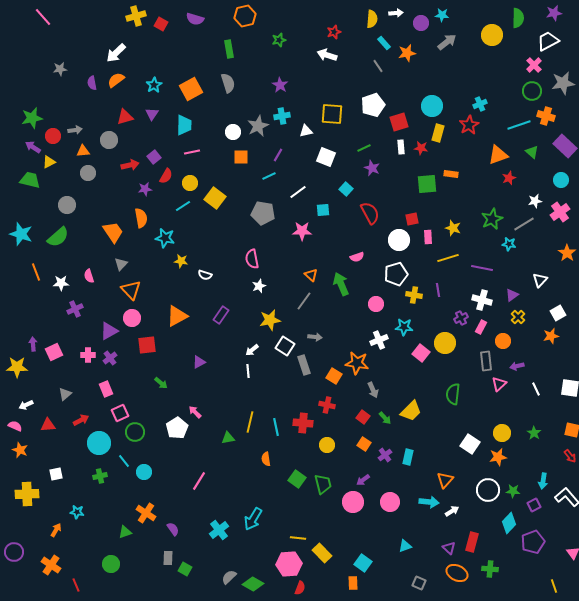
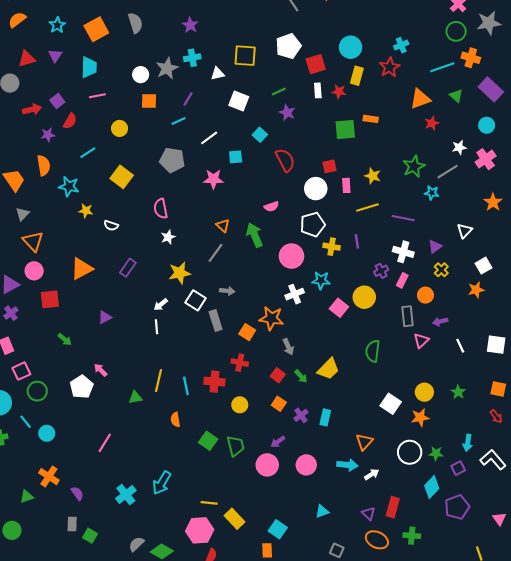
yellow circle: (190, 183) -> (120, 128), moved
yellow square: (215, 198) -> (122, 177), moved
pink circle: (376, 304) -> (291, 256), size x1.5

